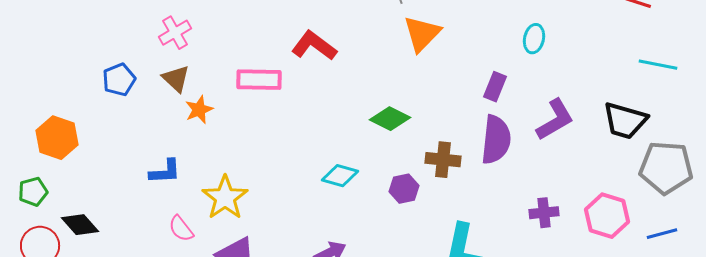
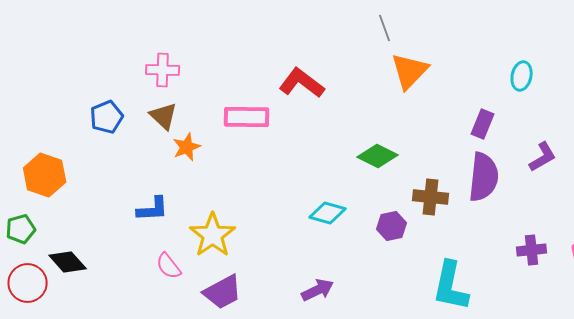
pink cross: (175, 33) -> (163, 70), turned 32
purple L-shape: (555, 120) -> (543, 157), size x0.7

